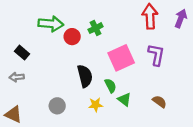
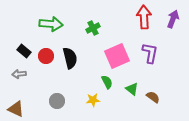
red circle: (72, 37) -> (46, 56), moved
black semicircle: (85, 76) -> (70, 58), moved
green triangle: (124, 99) -> (132, 89), moved

